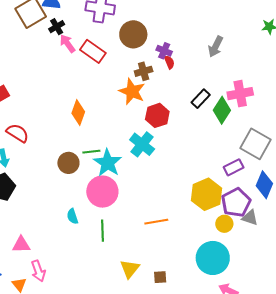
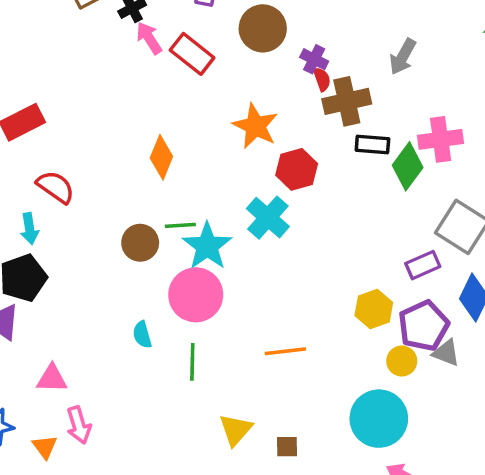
brown cross: (144, 71) -> (347, 101), moved, size x1.5
black rectangle: (201, 99) -> (372, 144), turned 48
yellow hexagon: (207, 194) -> (374, 309), size x0.7

